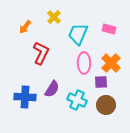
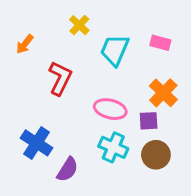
orange arrow: (25, 27) -> (25, 44), moved
pink ellipse: (84, 63) -> (110, 109), moved, turned -75
purple semicircle: (52, 89) -> (67, 169), moved
blue cross: (25, 97) -> (37, 143), turned 30

